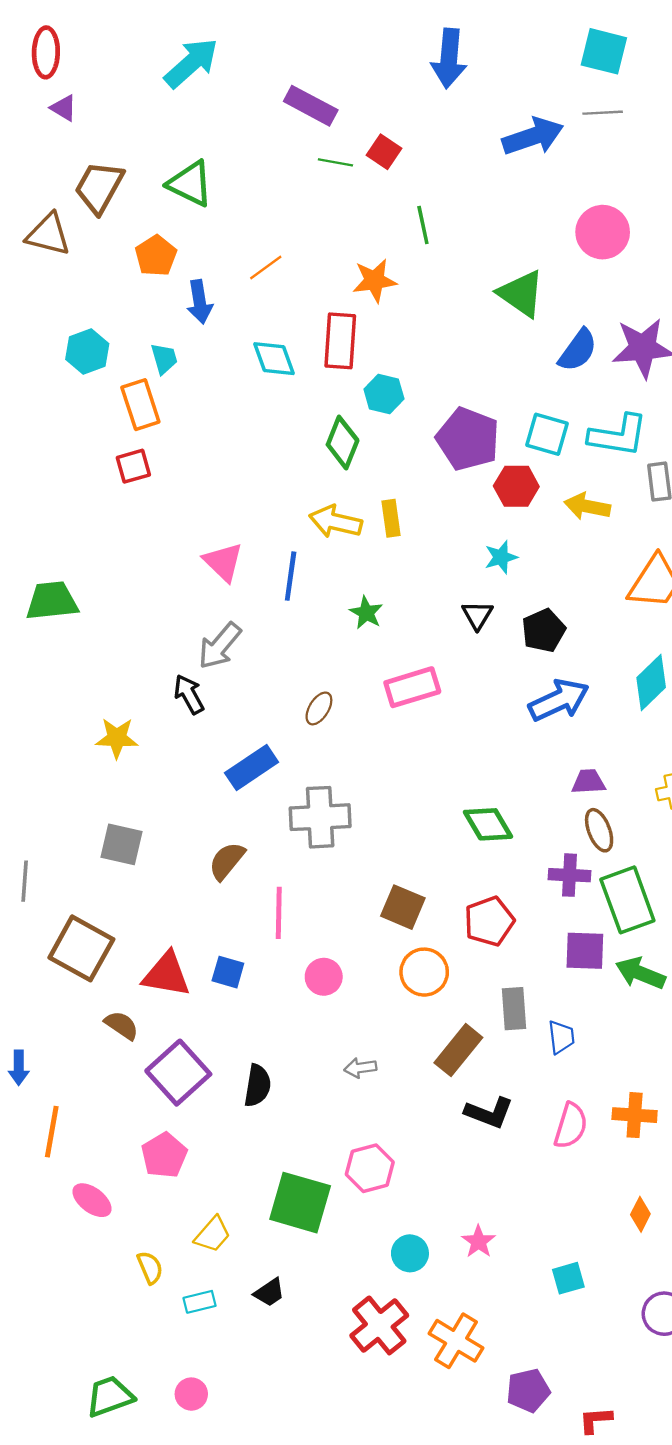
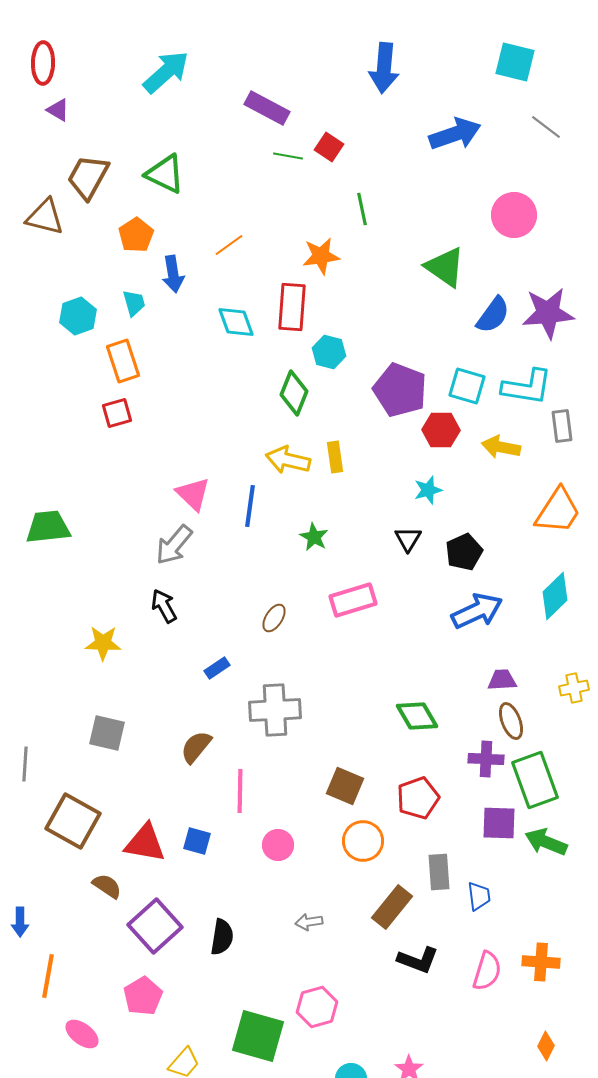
gray line: (603, 113) -> (546, 127), moved, turned 40
cyan trapezoid: (164, 359) -> (134, 303), moved
gray arrow: (220, 646) -> (174, 545), moved
blue rectangle: (252, 768) -> (217, 668), size x0.6

